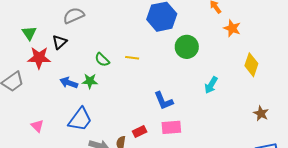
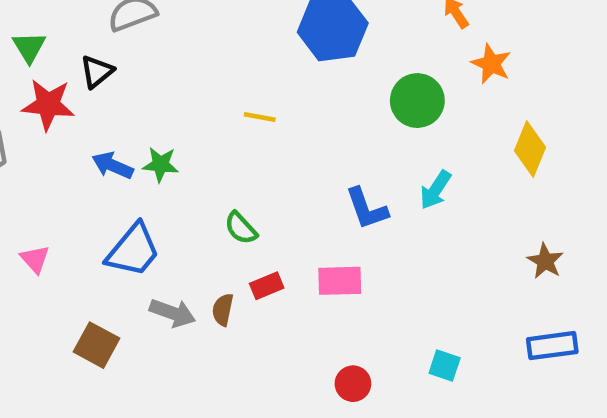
green circle: (187, 47) -> (417, 101), moved
green semicircle: (102, 60) -> (241, 228), moved
blue L-shape: (164, 101) -> (367, 209), moved

